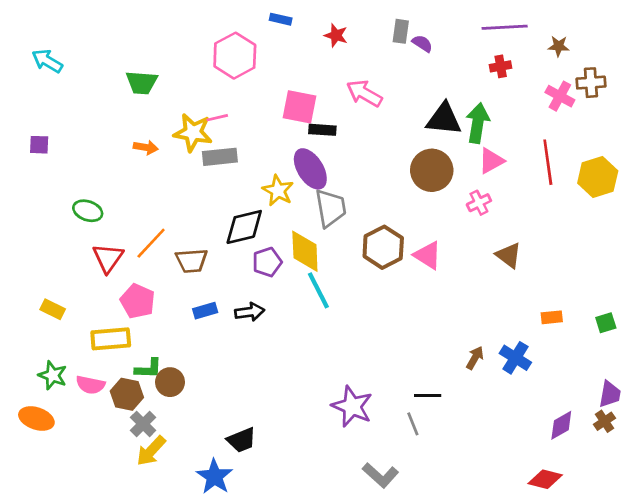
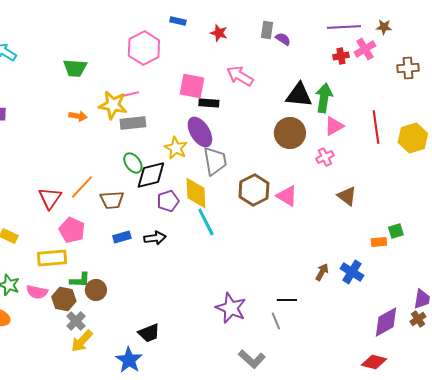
brown star: (559, 46) -> (384, 27), moved
pink cross: (560, 96) -> (365, 49), moved, turned 30
green ellipse: (88, 211) -> (133, 163), moved, turned 35
green square: (606, 323) -> (396, 231), moved
purple diamond: (561, 425) -> (386, 322), size x1.4

